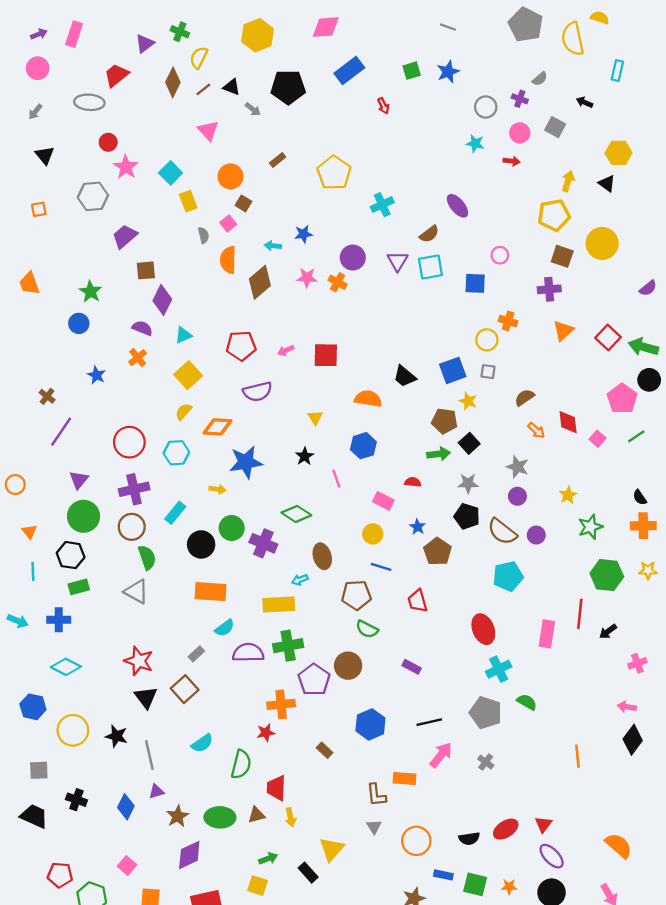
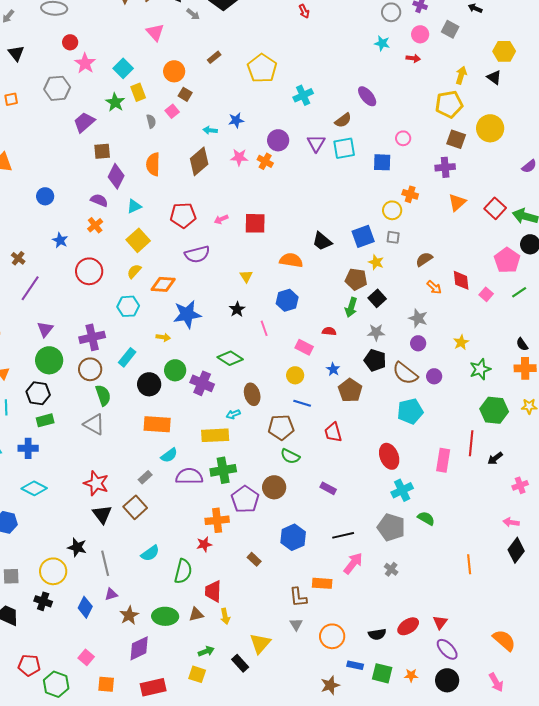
orange semicircle: (228, 260) -> (153, 164), moved
green star: (91, 292) -> (115, 102), moved
red circle: (129, 442) -> (89, 271), moved
green arrow: (439, 454) -> (351, 307), turned 114
yellow circle: (73, 730) -> (53, 571), moved

